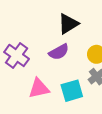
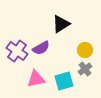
purple semicircle: (59, 52) -> (41, 48), moved

